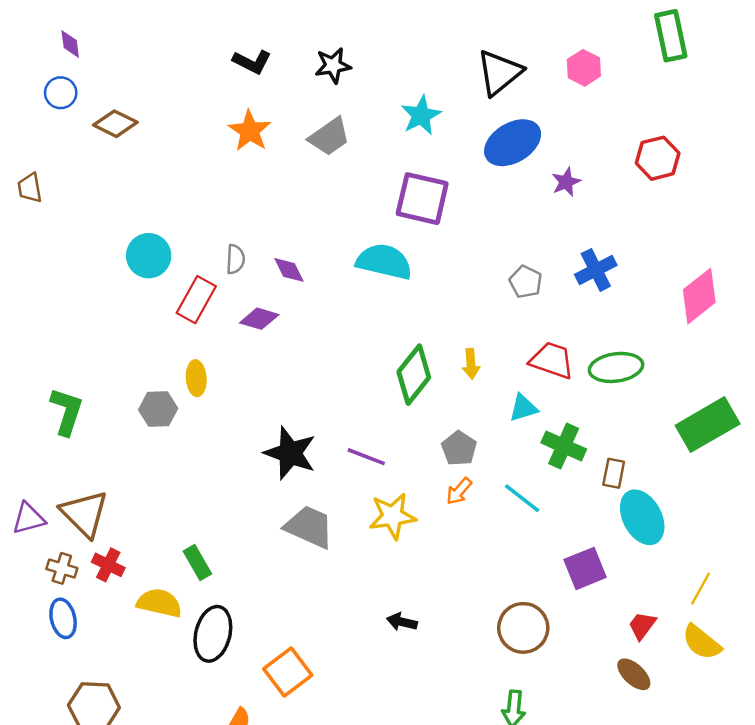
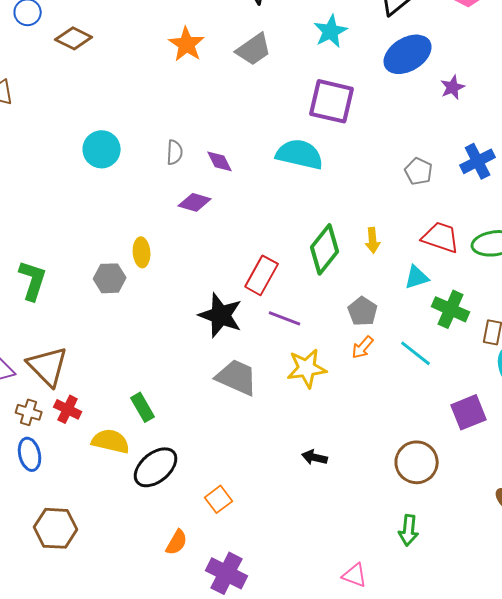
red rectangle: (196, 300) -> (262, 275), moved
black ellipse: (213, 634) -> (156, 467), turned 36
orange square: (288, 672) -> (219, 499), size x0.7

